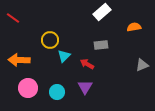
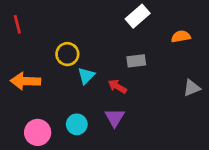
red line: (13, 18) -> (17, 24), turned 40
pink circle: (28, 88) -> (38, 132), moved

